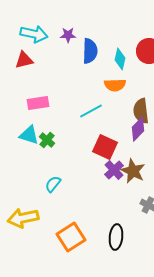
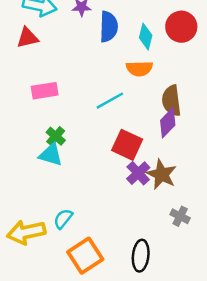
cyan triangle: (29, 135) -> (51, 155), moved
cyan semicircle: (53, 184) -> (63, 219), moved

